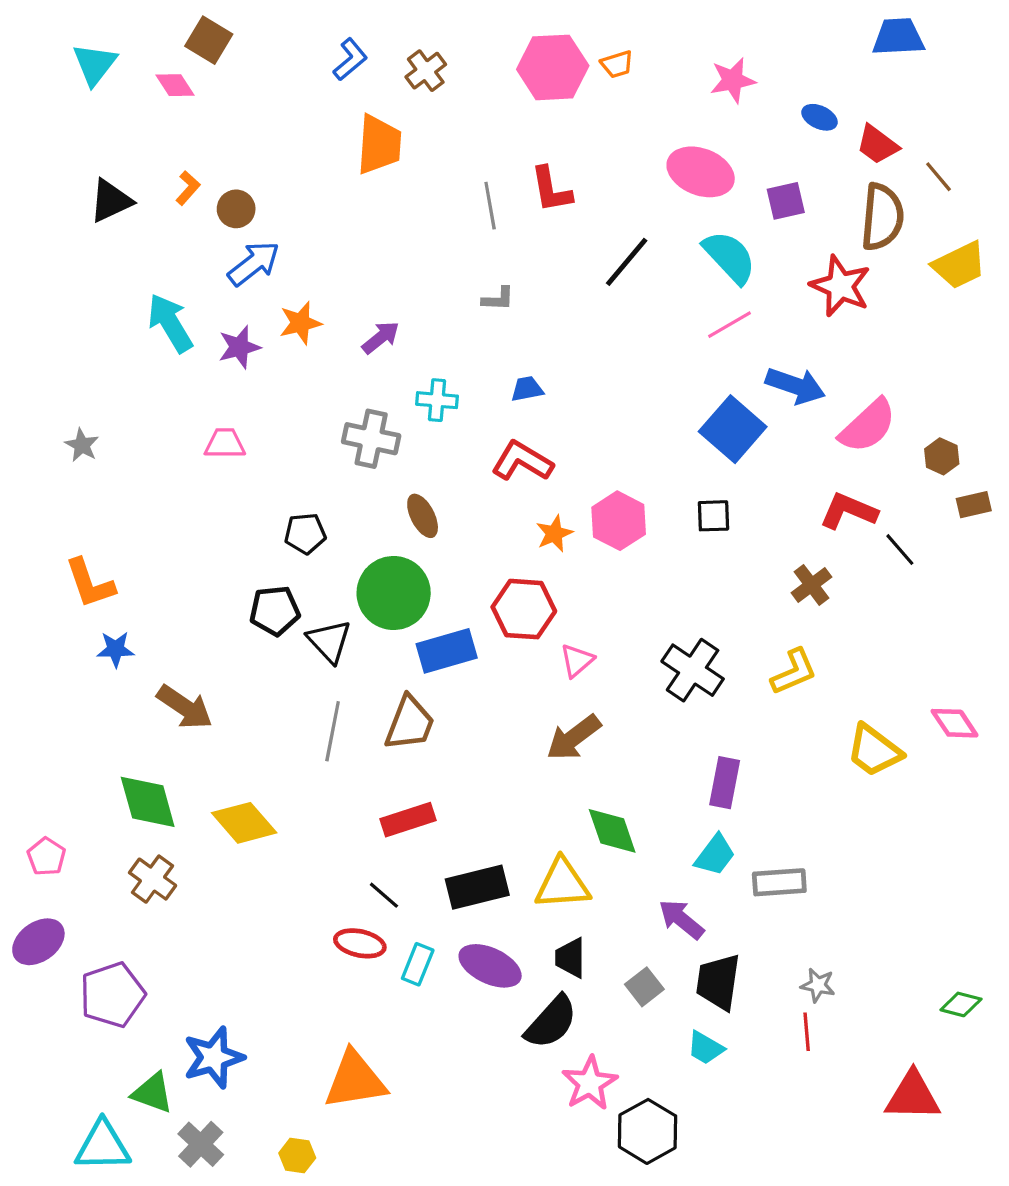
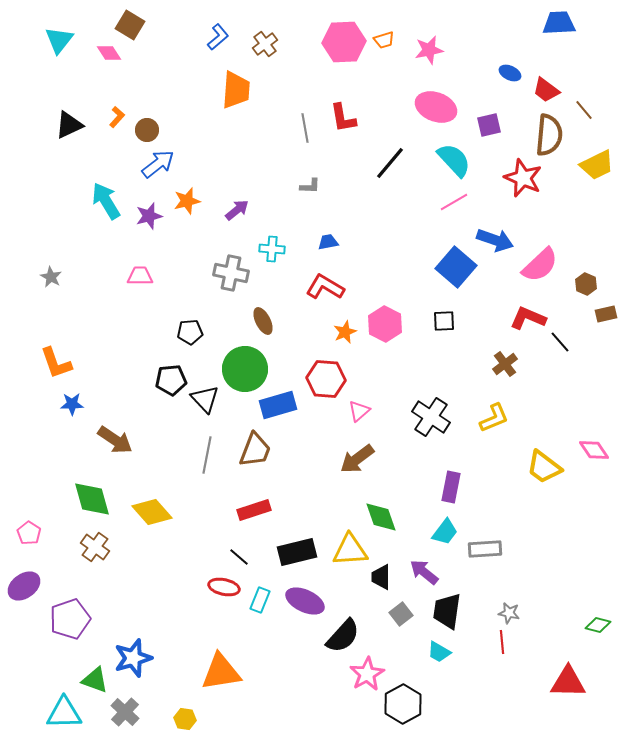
pink star: (733, 80) -> (429, 50), moved
black trapezoid: (570, 958) -> (381, 577), moved

